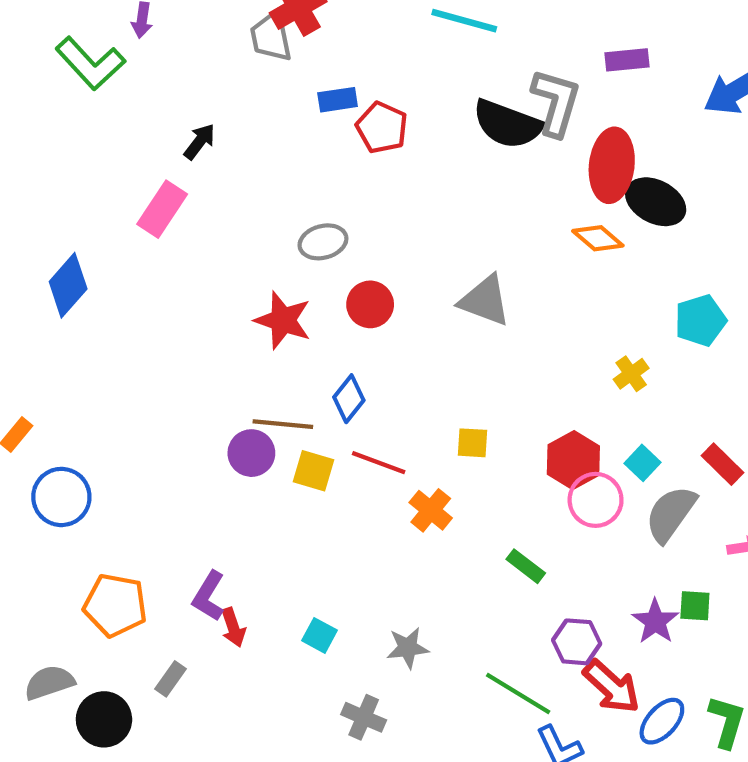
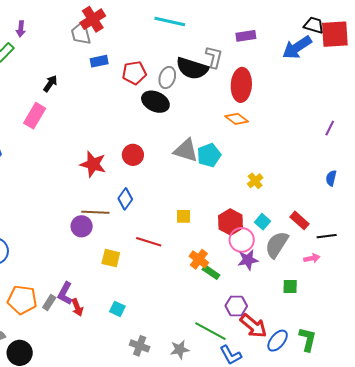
blue rectangle: (338, 100) -> (99, 61), moved
gray L-shape: (556, 102) -> (214, 57), size x0.7
red pentagon: (382, 128) -> (134, 73), turned -30
black ellipse: (656, 202) -> (155, 102), moved
gray ellipse: (323, 242) -> (167, 78), moved, turned -55
cyan pentagon: (700, 320) -> (209, 155), moved
red line: (379, 463) -> (149, 242), moved
yellow square: (313, 471) -> (111, 258), moved
orange cross: (431, 510) -> (199, 259), moved
purple star: (655, 621) -> (248, 260), moved, turned 30
gray star: (408, 648) -> (180, 349), moved
gray rectangle: (171, 679) -> (49, 303), moved

